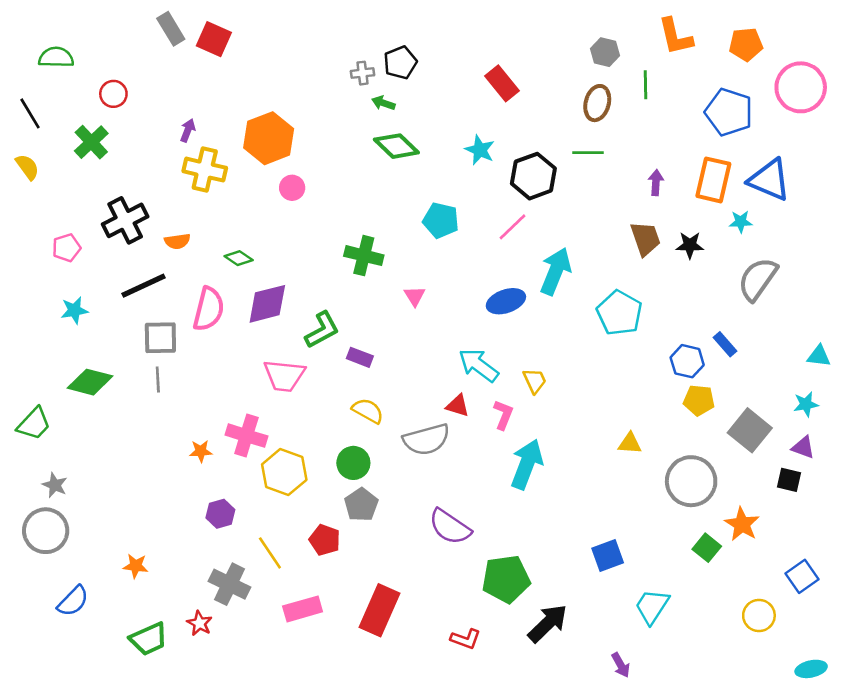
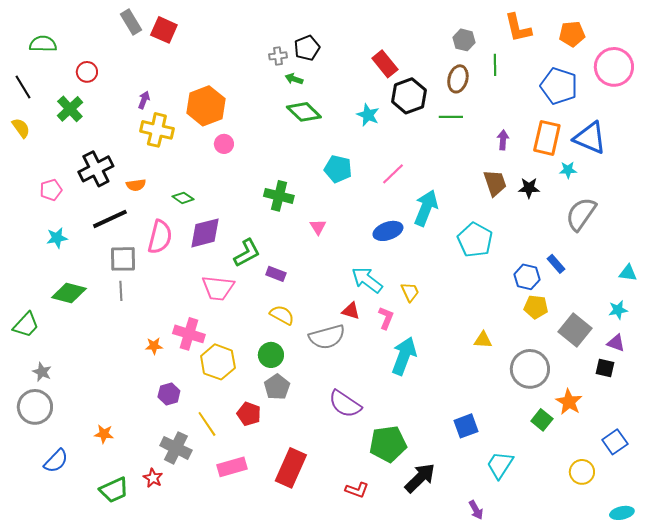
black hexagon: (533, 176) -> (409, 96), moved

